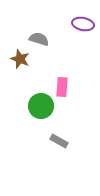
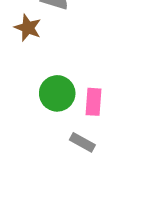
pink rectangle: (62, 87) -> (94, 102), moved

